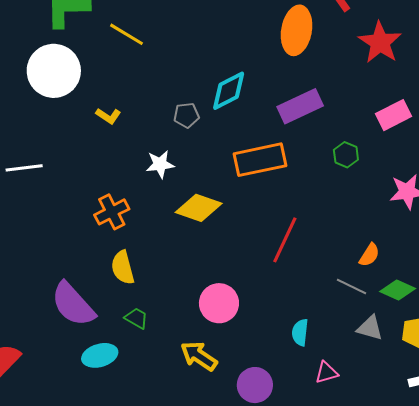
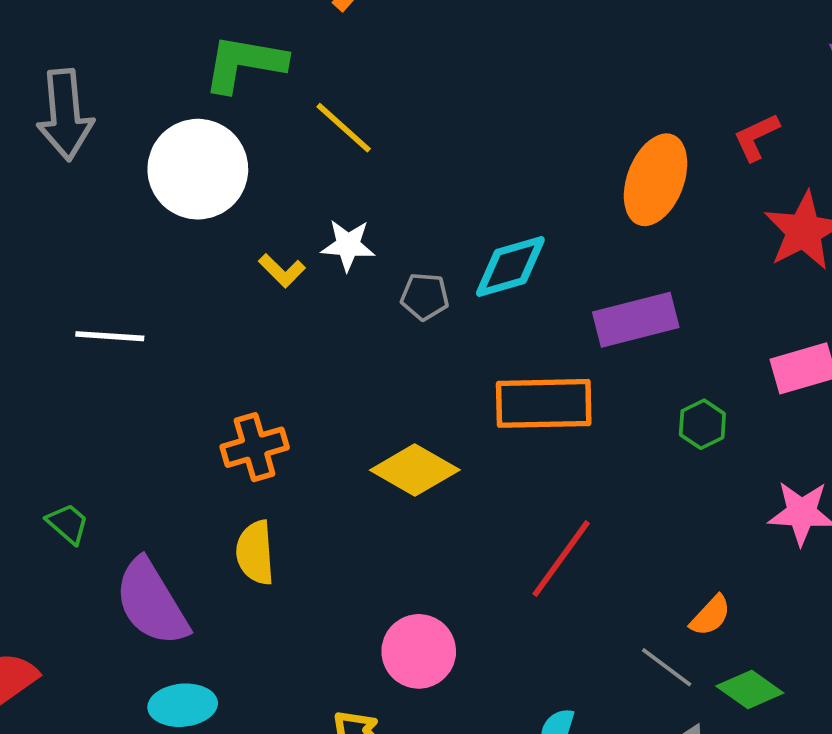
white star: (160, 164) -> (348, 245), moved
green trapezoid: (136, 318) -> (68, 524), moved

